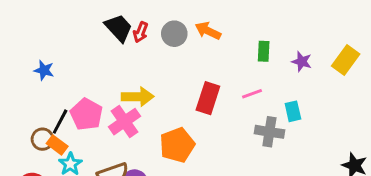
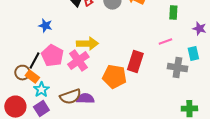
purple star: (302, 62) -> (199, 29), moved
blue star: (44, 70) -> (45, 26), moved
red rectangle: (208, 98) -> (135, 62), moved
orange pentagon: (177, 145) -> (114, 77), turned 30

